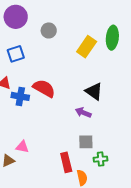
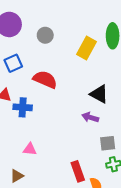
red semicircle: (44, 88) -> (45, 79), moved
gray square: (86, 142) -> (108, 143), moved
pink triangle: (22, 147) -> (30, 149), moved

